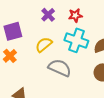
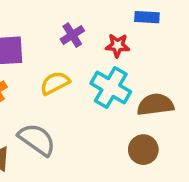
gray semicircle: (60, 68) -> (37, 140), moved

